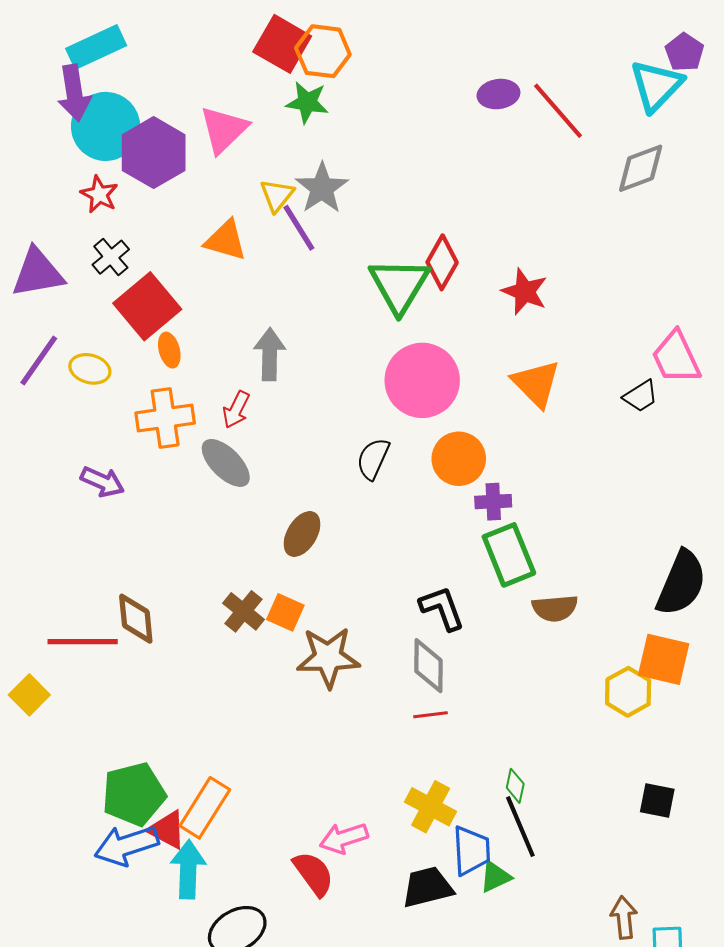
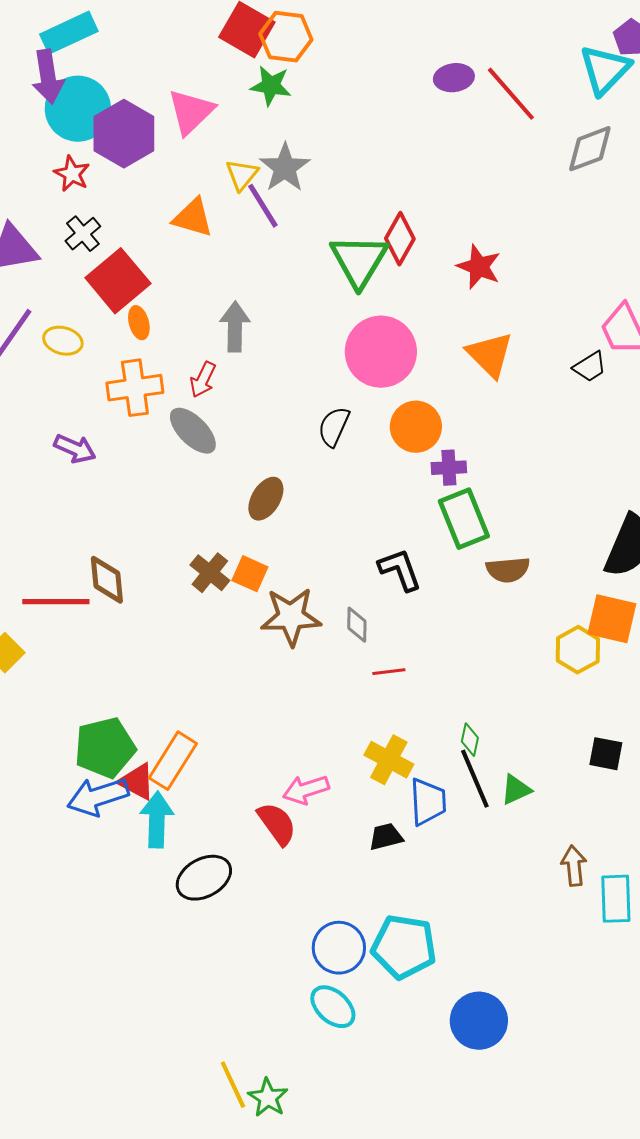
gray diamond: (428, 666) -> (357, 625), moved, size x0.7
green triangle: (495, 877) -> (516, 790), moved
black trapezoid: (427, 887) -> (386, 837), size x0.7

